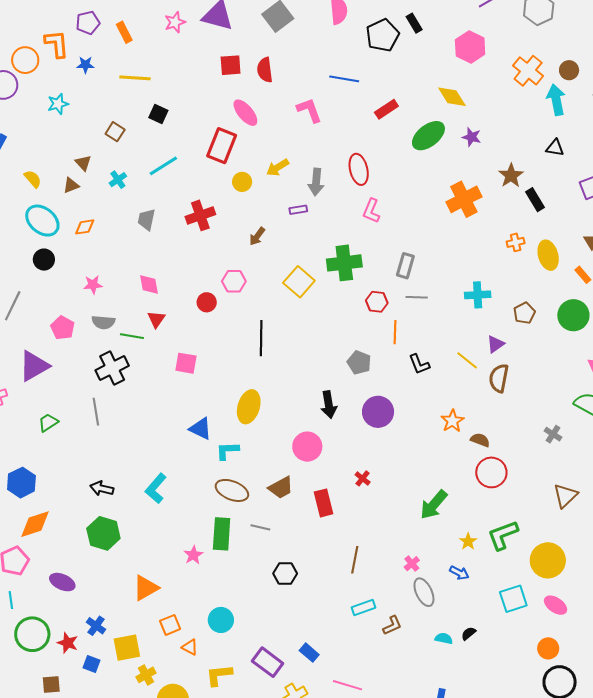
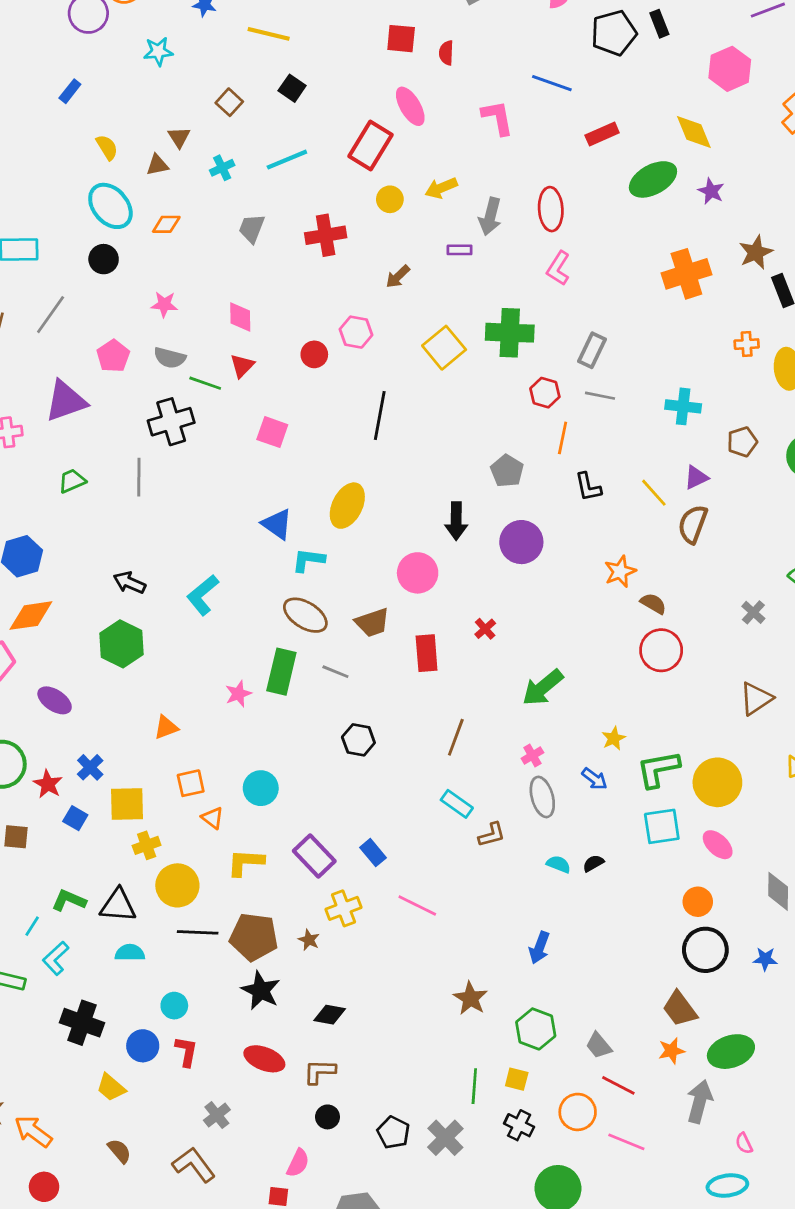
red semicircle: (265, 70) -> (446, 53), size x0.7
green arrow: (434, 505) -> (543, 688), moved
green L-shape: (503, 535) -> (658, 769), moved
orange triangle: (146, 588) -> (166, 727), size x0.7
cyan rectangle: (364, 607) -> (457, 804), turned 45

